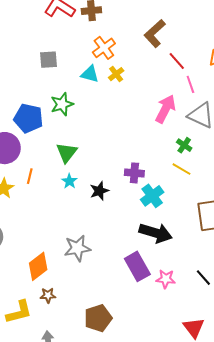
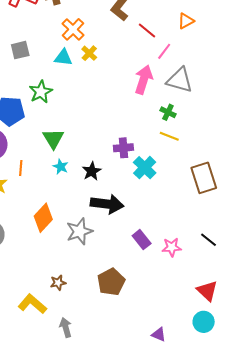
pink line: (190, 84) -> (164, 51), turned 66
black arrow: (156, 233) -> (107, 204), moved
orange diamond: (38, 266) -> (43, 218), moved
purple rectangle: (137, 266) -> (142, 240), size x0.7
yellow L-shape: (19, 312) -> (32, 304), turned -116
brown pentagon: (98, 318) -> (111, 282), moved

